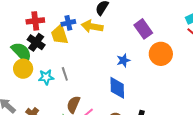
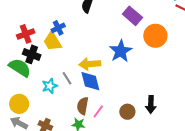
yellow arrow: (92, 26) -> (90, 64), moved
blue star: (123, 60) -> (121, 51), size x1.6
yellow circle: (23, 69) -> (19, 104), moved
blue diamond: (117, 88) -> (90, 81), moved

